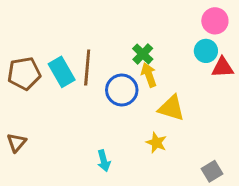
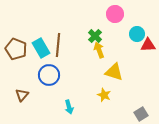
pink circle: (215, 21) -> (115, 14), moved
brown pentagon: (24, 73) -> (16, 49), turned 30
blue circle: (122, 90) -> (49, 75), moved
brown triangle: (17, 143) -> (22, 95), moved

